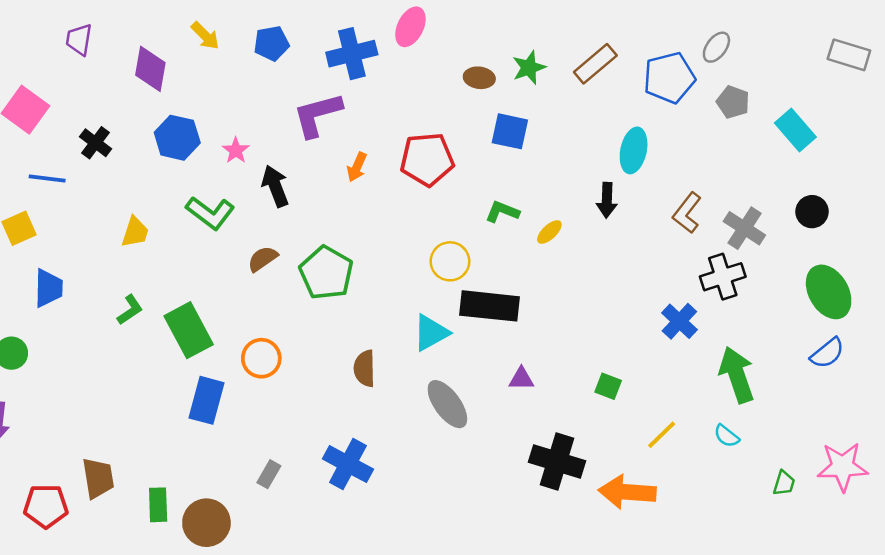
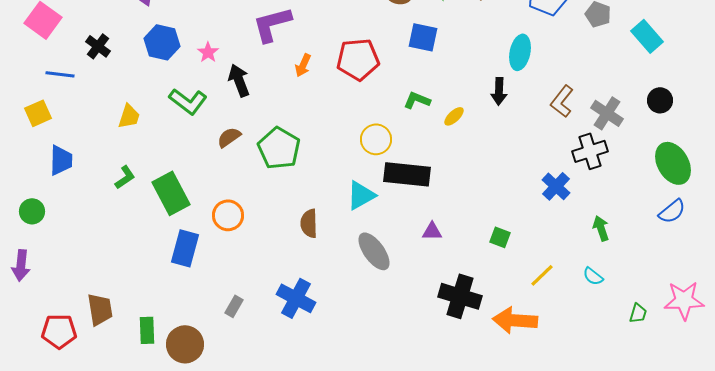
green arrow: (737, 375) -> (601, 228), size x0.6

